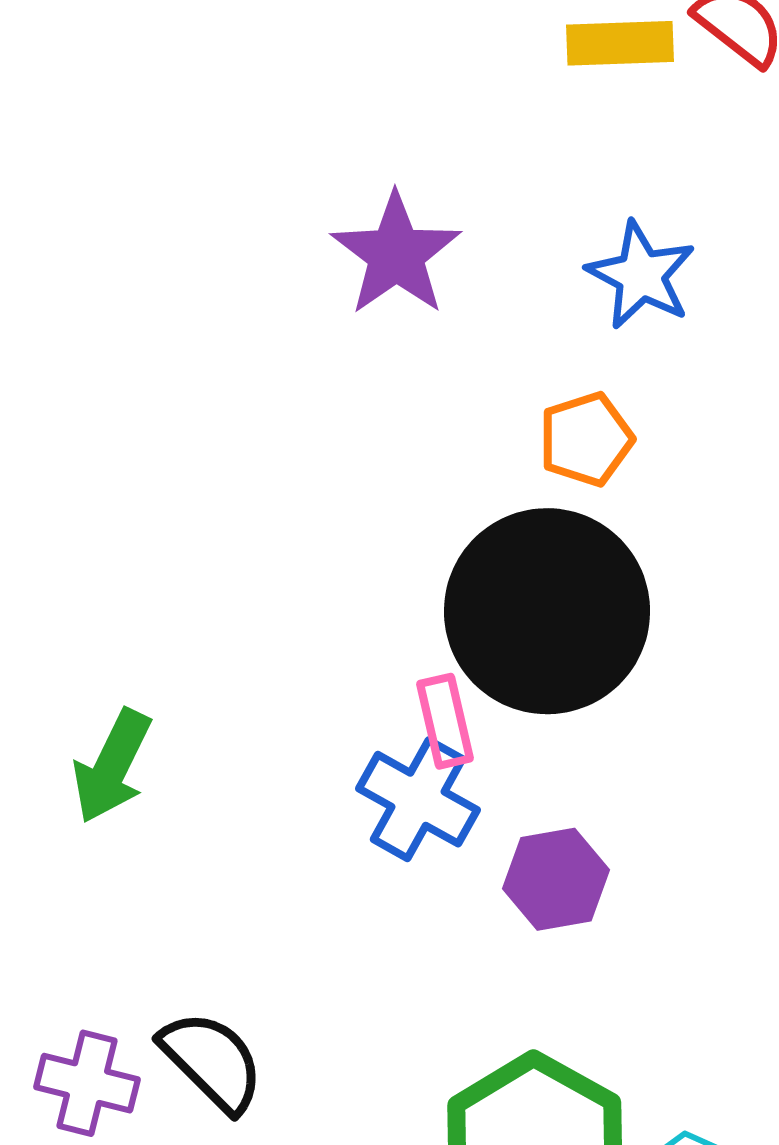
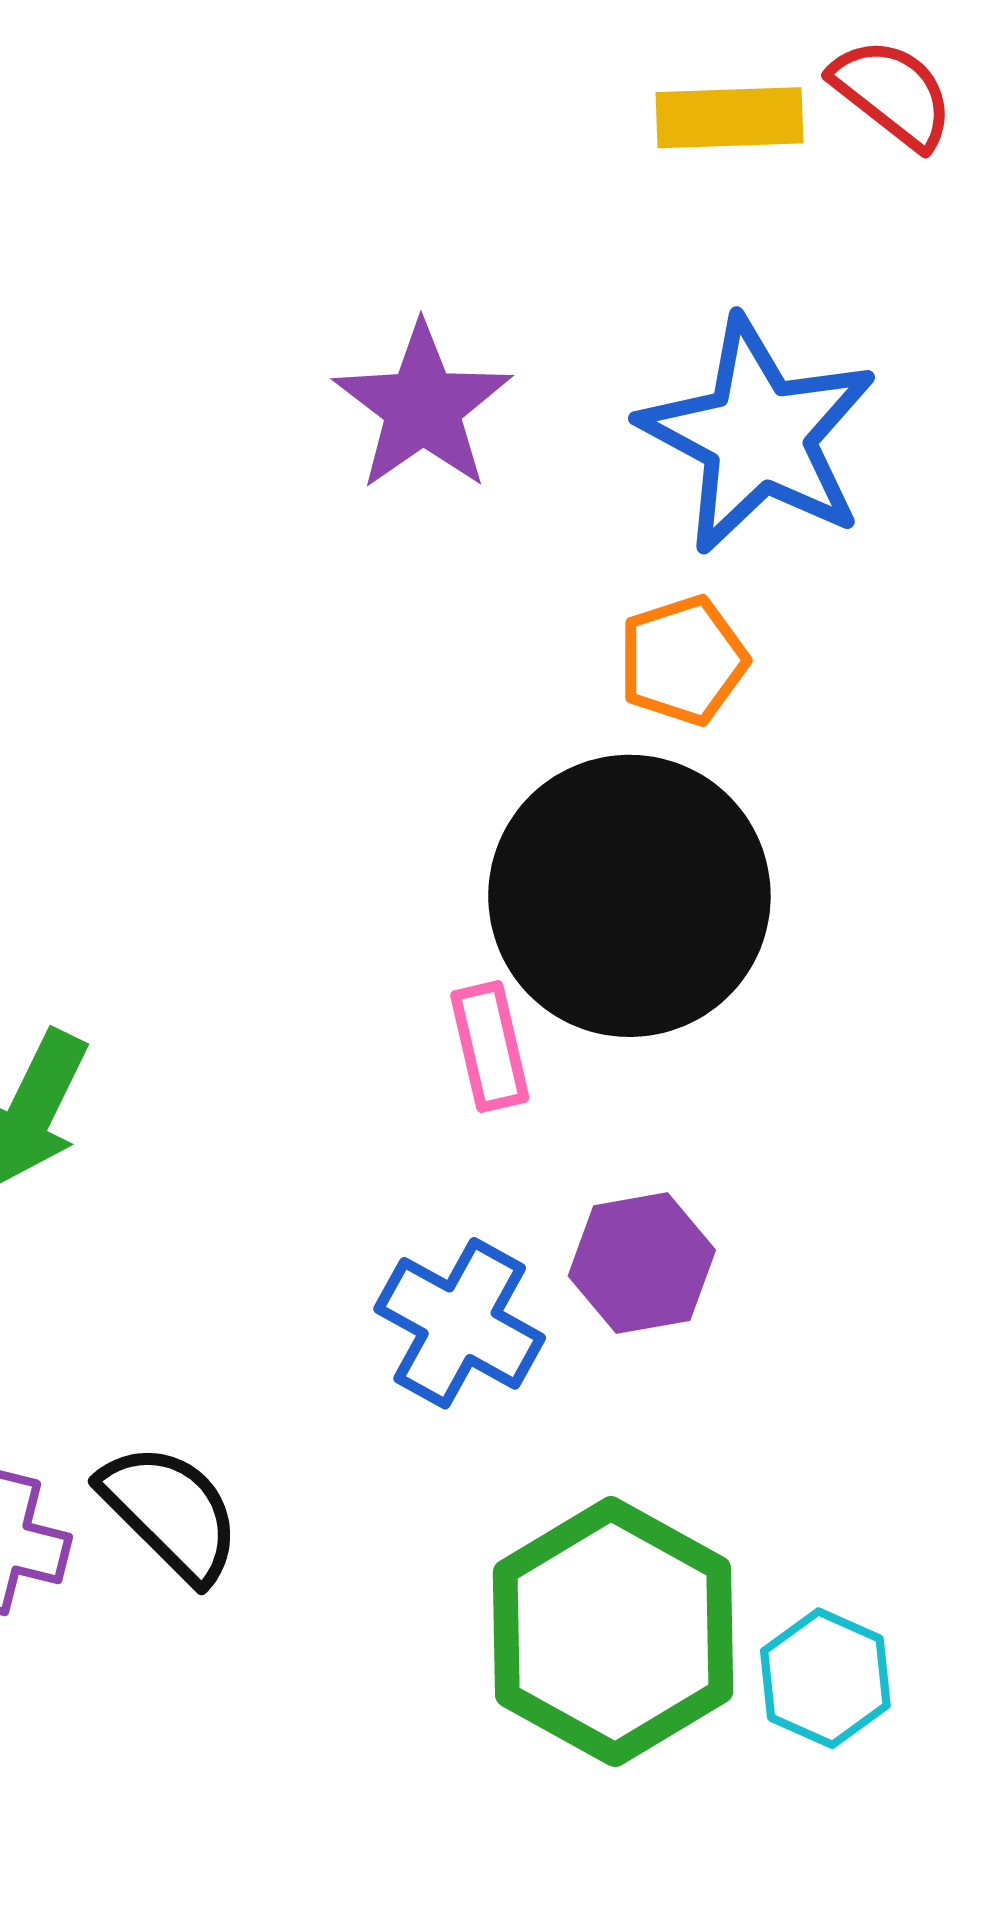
blue star: (641, 275) -> (758, 436), size x1.6
blue cross: (418, 799) -> (460, 1323), moved

